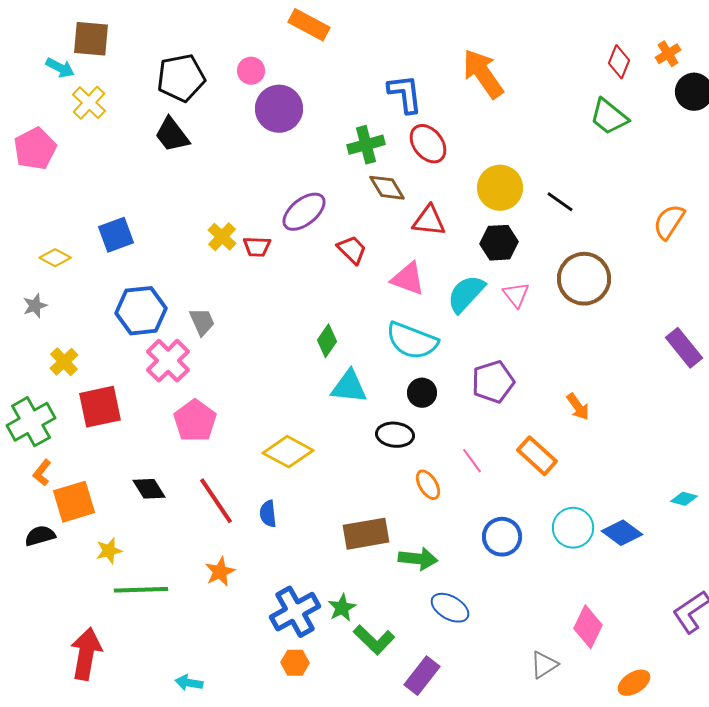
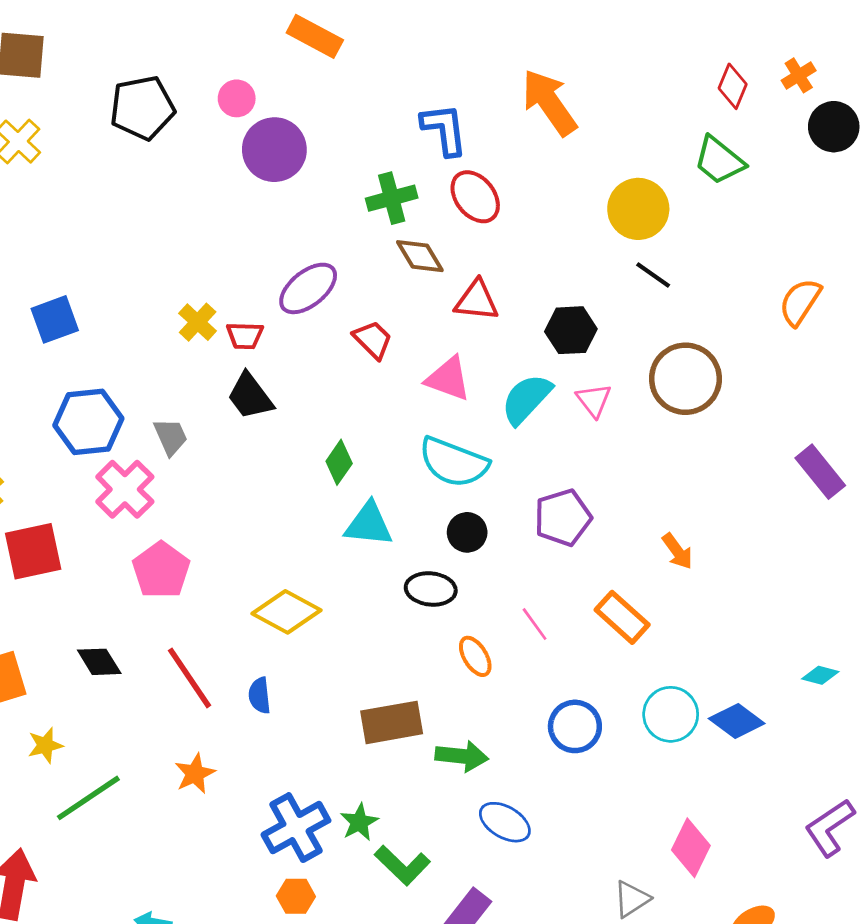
black trapezoid: (172, 135) -> (250, 396), moved
yellow circle: (500, 188) -> (638, 209), moved
green line: (141, 590) -> (88, 798), turned -32

